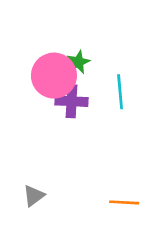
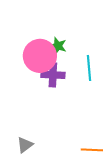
green star: (78, 62) -> (58, 46), turned -30

